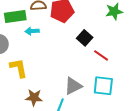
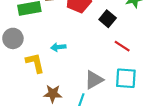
cyan arrow: (32, 31) -> (58, 47), moved
black square: (85, 38) -> (108, 19), moved

